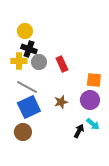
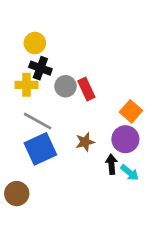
gray circle: (39, 62) -> (65, 86), moved
orange square: (94, 80) -> (131, 111), turned 35
black arrow: (79, 131) -> (111, 164), moved, turned -32
brown circle: (23, 132) -> (17, 194), moved

